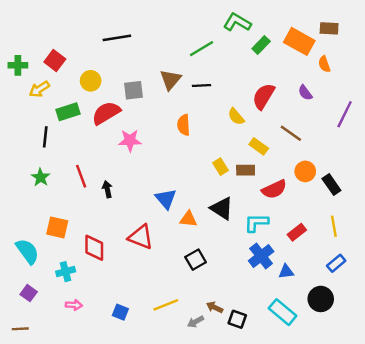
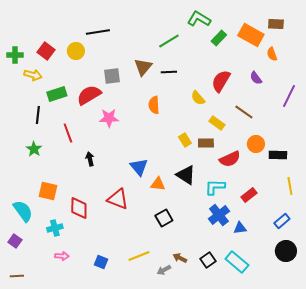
yellow circle: (91, 81) -> (76, 51), moved
yellow arrow: (39, 89) -> (33, 75), turned -132
red line: (81, 176) -> (68, 133), moved
black rectangle: (331, 185) -> (278, 155), turned -54
yellow line: (334, 226) -> (290, 186), moved
purple square: (29, 293) -> (15, 241), moved
black circle: (321, 299) -> (286, 251), moved
black square: (237, 319) -> (208, 260), moved, turned 35

